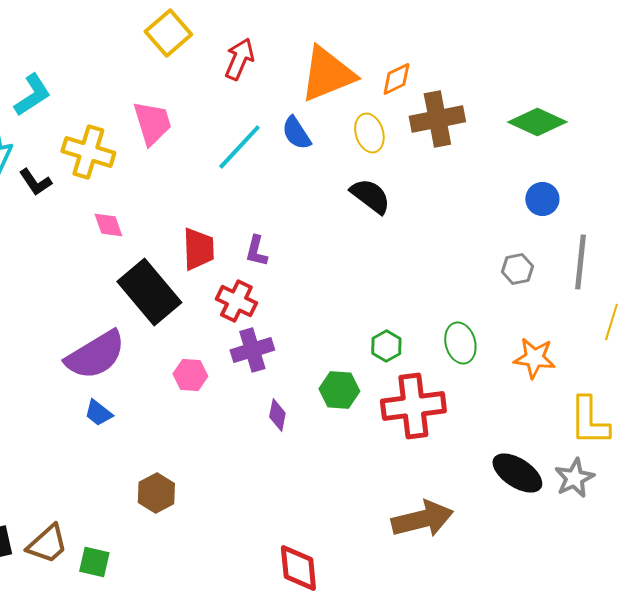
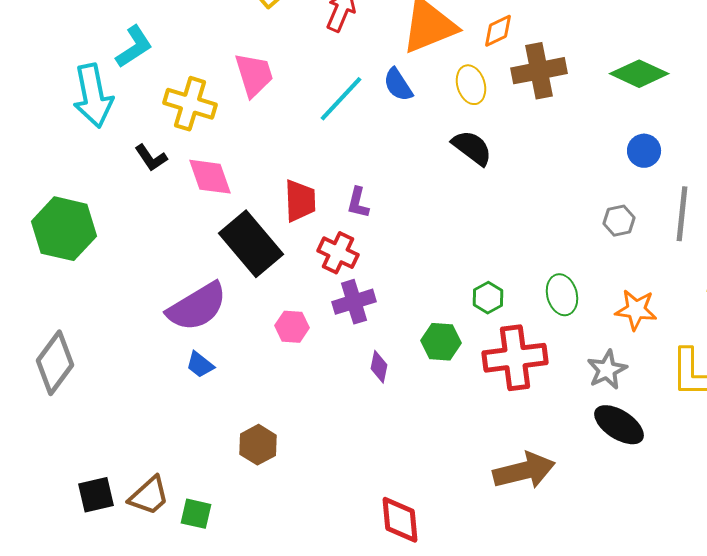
black L-shape: (35, 182) -> (151, 158), moved
pink diamond: (108, 225) -> (210, 177), size x1.5
gray star: (574, 478) -> (607, 370), moved

